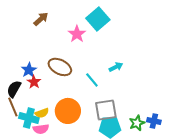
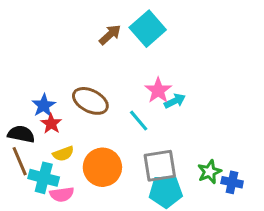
brown arrow: (41, 19) -> (110, 35), moved
pink star: (77, 34) -> (158, 90), moved
black semicircle: (14, 89) -> (21, 134), turned 72
yellow semicircle: (42, 113) -> (63, 154), moved
green star: (137, 123) -> (209, 172), moved

